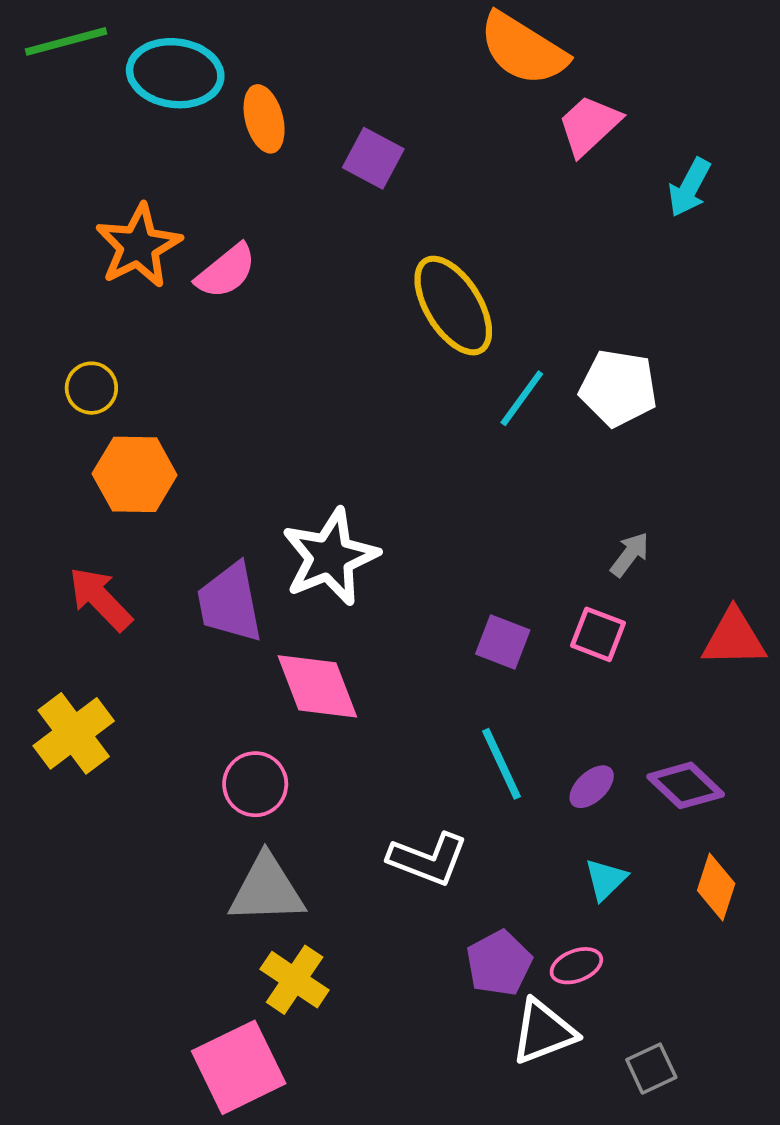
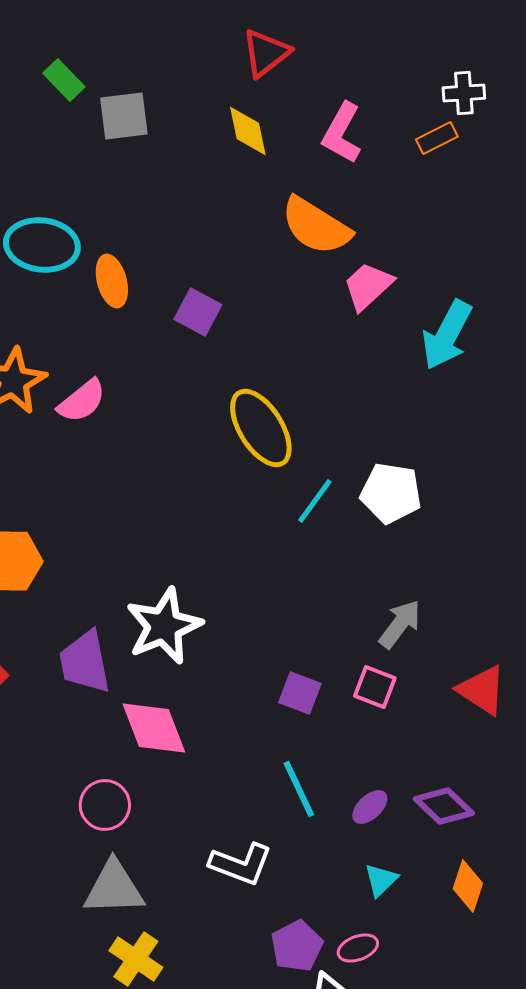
cyan arrow: (689, 187) -> (447, 335), size x1.5
gray arrow: (630, 554) -> (400, 624), size x1.4
red triangle: (734, 638) -> (482, 690), turned 34

